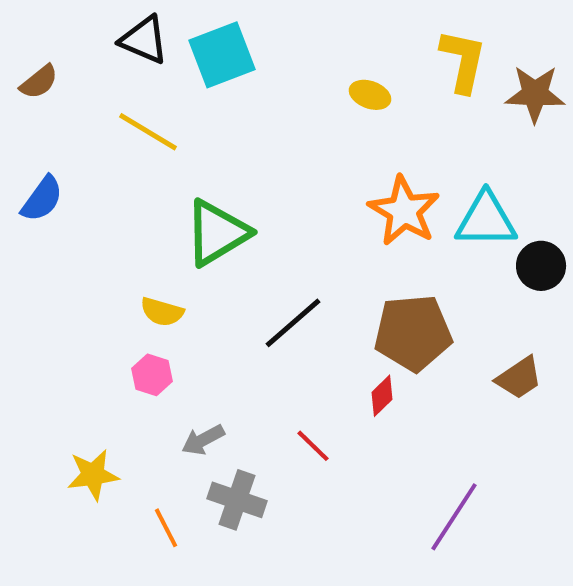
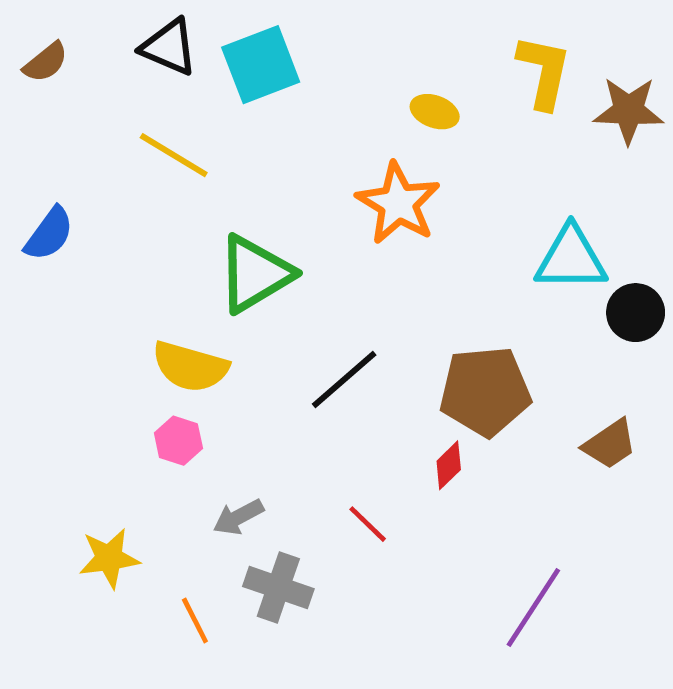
brown semicircle: (39, 82) -> (46, 62), moved
orange star: (404, 211) -> (398, 203), moved
yellow semicircle: (162, 312) -> (190, 367), size x1.5

